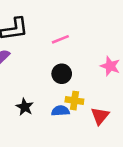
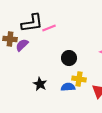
pink line: (60, 39) -> (49, 28), moved

